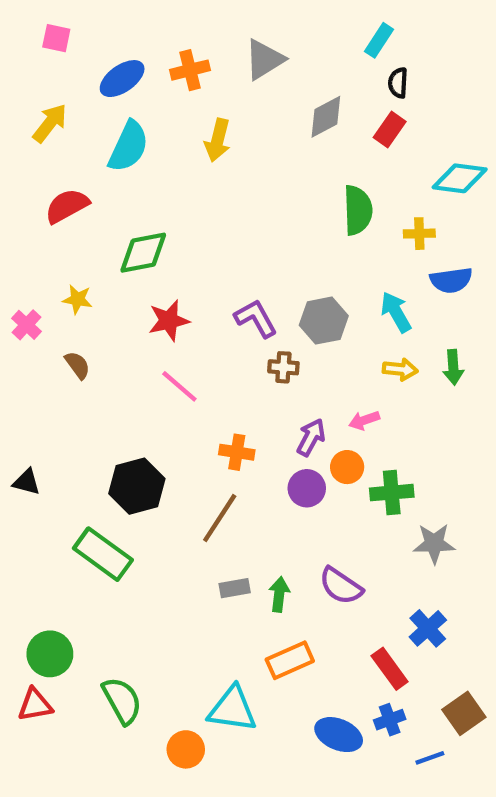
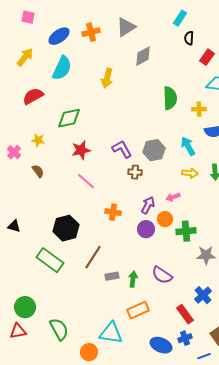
gray diamond: (326, 117) -> (143, 56), moved
red rectangle: (390, 129) -> (207, 57), moved
yellow arrow: (218, 140) -> (107, 78), moved
brown line: (220, 518) -> (93, 257), moved

